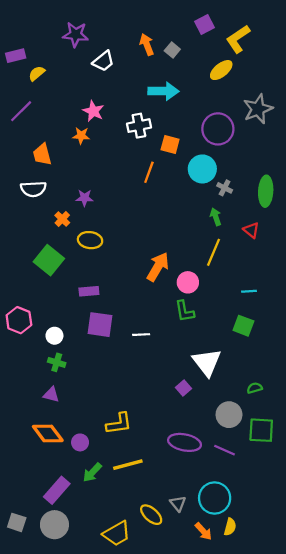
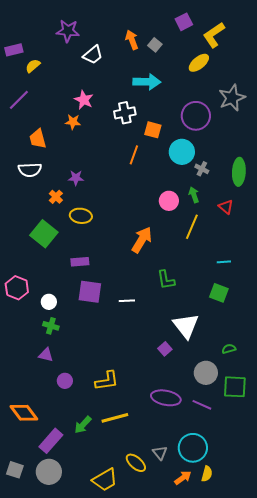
pink circle: (188, 282) -> (169, 201), moved
orange diamond: (48, 434) -> (24, 413), moved
purple circle: (80, 442) -> (65, 381), moved
orange arrow: (203, 531) -> (183, 478), turned -84

